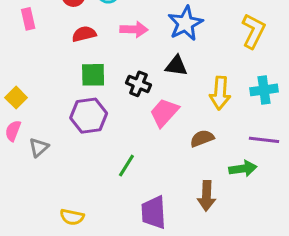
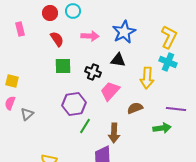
red semicircle: (84, 34) -> (57, 39), turned 70
cyan cross: (264, 90) -> (168, 62), moved, turned 30
yellow square: (16, 98) -> (12, 81), turned -32
purple hexagon: (89, 116) -> (74, 104), moved
brown arrow: (207, 196) -> (114, 133), moved

